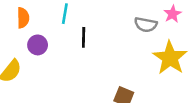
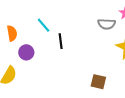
cyan line: (65, 14) -> (44, 25), turned -42

